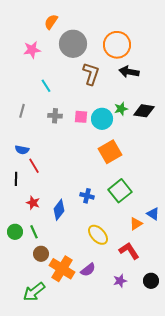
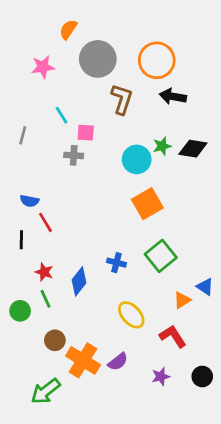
gray line: (22, 111) -> (23, 135), moved
pink square: (81, 117) -> (86, 133), moved
green line: (34, 232) -> (46, 299), moved

